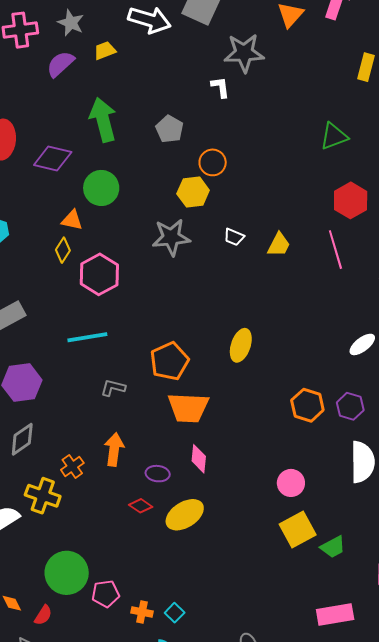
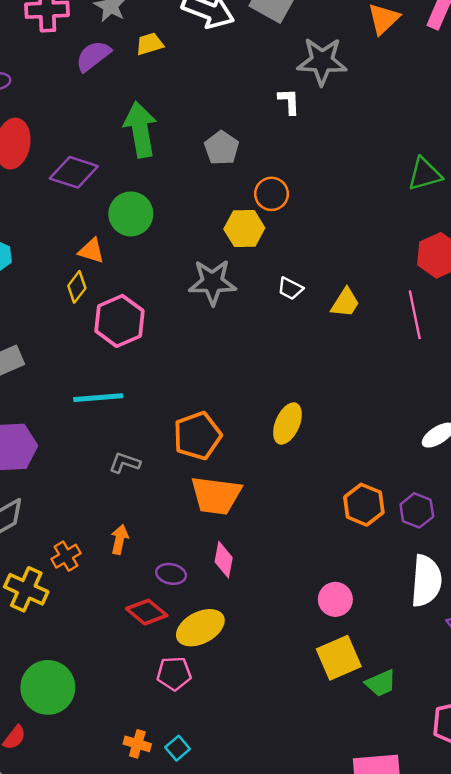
orange arrow: (114, 449) -> (120, 539), size x0.7
red diamond: (141, 506) -> (147, 612), size x1.4
pink pentagon: (106, 594) -> (174, 674), moved

